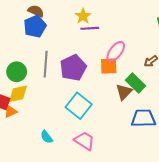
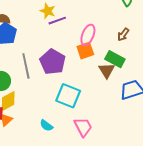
cyan semicircle: (47, 137) -> (46, 125), moved
pink trapezoid: (84, 141) -> (83, 127), turned 45

